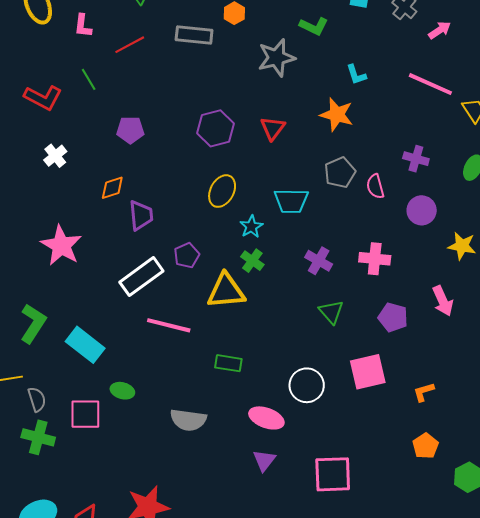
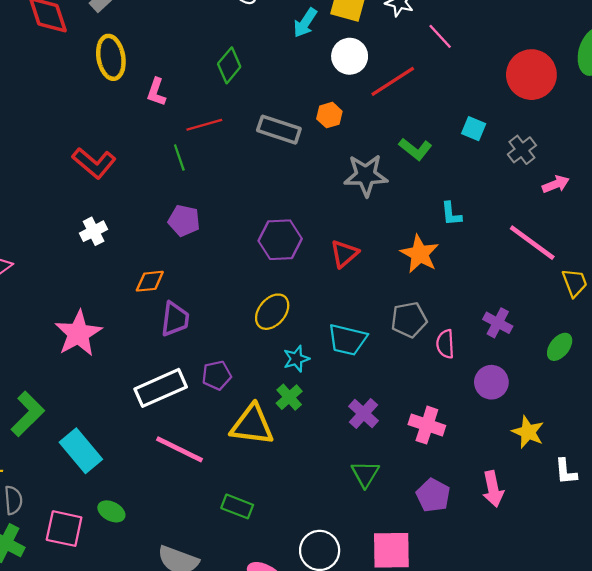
green line: (89, 79) -> (179, 157), moved

